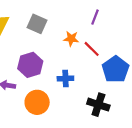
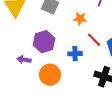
red line: (92, 49) -> (94, 40), moved

